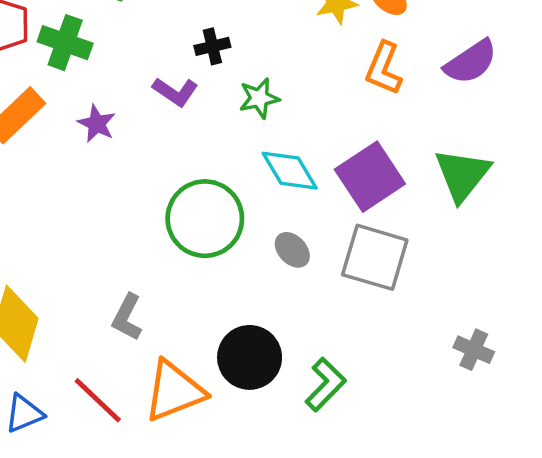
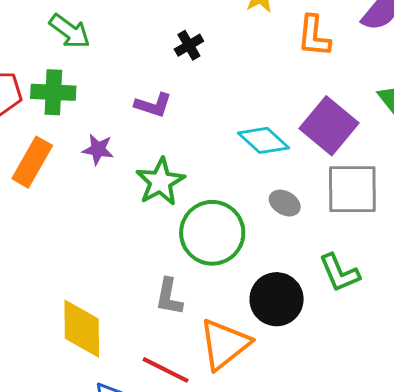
black cross: (212, 46) -> (189, 45), moved
green star: (259, 98) -> (160, 182), moved, size x1.4
green circle: (205, 219) -> (212, 233), moved
green L-shape: (326, 385) -> (339, 273), moved, turned 129

